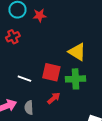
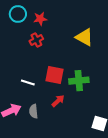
red cross: (13, 37) -> (36, 40), moved
yellow triangle: (77, 52) -> (84, 37), moved

